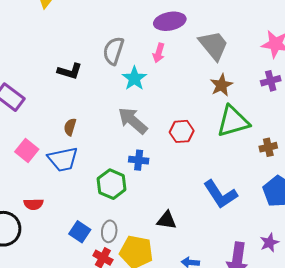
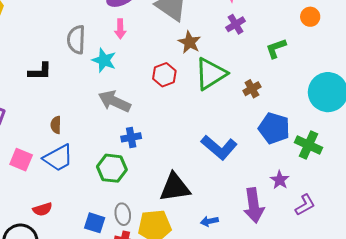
red hexagon: (182, 131) -> (164, 75), moved
black triangle: (167, 220) -> (175, 187), size x1.6

